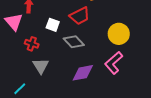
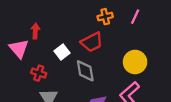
white square: (53, 25) -> (62, 52), turned 32
gray diamond: (74, 42) -> (85, 71), turned 35

